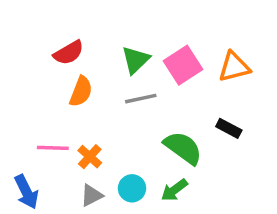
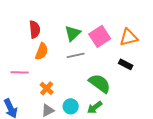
red semicircle: (69, 53) -> (35, 29), turned -66
black rectangle: (229, 128) -> (126, 64), moved
pink line: (53, 148) -> (20, 72), moved

